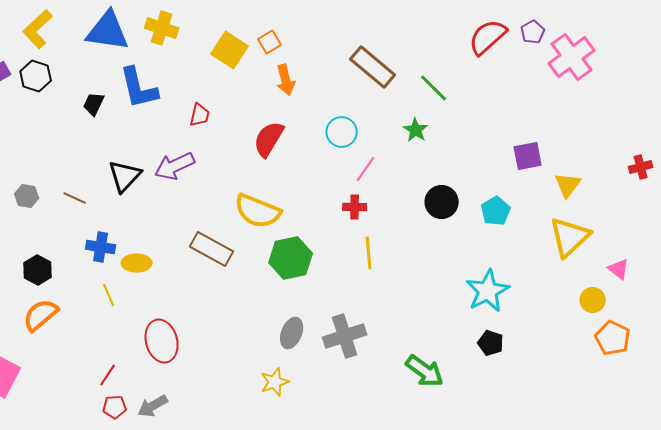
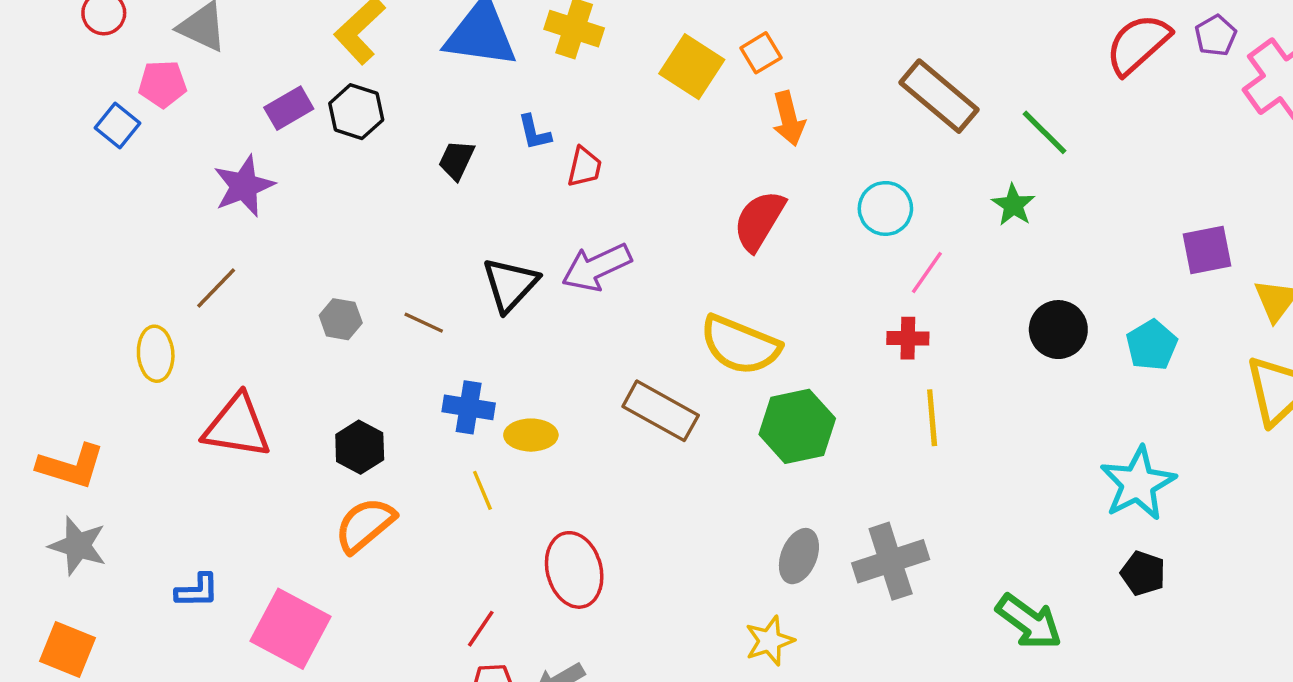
blue L-shape: (139, 88) -> (534, 132), size x0.5
red trapezoid: (200, 115) -> (585, 167), moved

